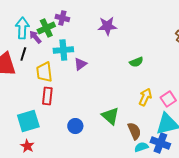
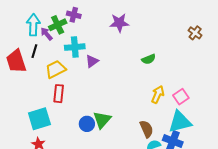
yellow trapezoid: (44, 72) -> (56, 69), turned 70
green triangle: (110, 116) -> (102, 120), moved, turned 30

